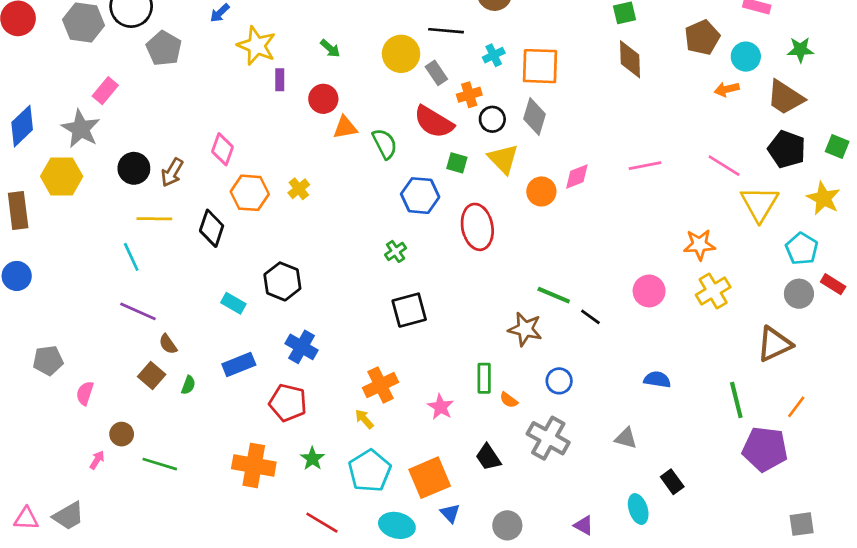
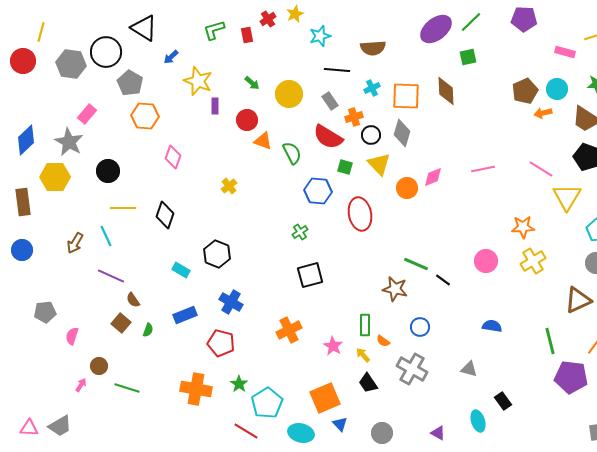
brown pentagon: (702, 37) -> (525, 91), moved
yellow circle: (401, 54) -> (289, 94), moved
brown diamond: (630, 59) -> (446, 91), moved
orange triangle: (345, 127) -> (263, 141), turned 30
brown arrow: (172, 172) -> (75, 243), moved
orange hexagon: (250, 193) -> (145, 116), moved
yellow arrow: (364, 419) -> (363, 355), moved
cyan pentagon: (370, 471) -> (267, 403), moved

